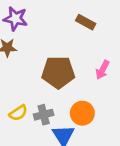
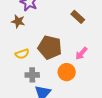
yellow semicircle: (18, 113) -> (22, 54), moved
orange circle: (82, 113) -> (67, 72), moved

